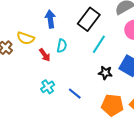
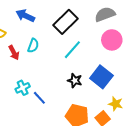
blue arrow: (50, 19) -> (25, 16), turned -66
cyan cross: (48, 87) -> (23, 88), moved

